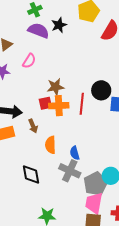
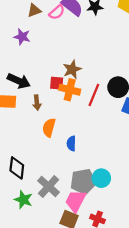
pink semicircle: (29, 61) -> (57, 12), moved
brown star: (55, 87) -> (72, 69), turned -30
gray cross: (70, 171) -> (49, 186), moved
black diamond: (31, 175) -> (17, 168), moved

